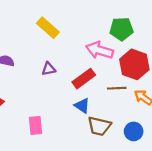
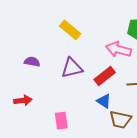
purple triangle: (49, 69) -> (72, 68), size x1.6

